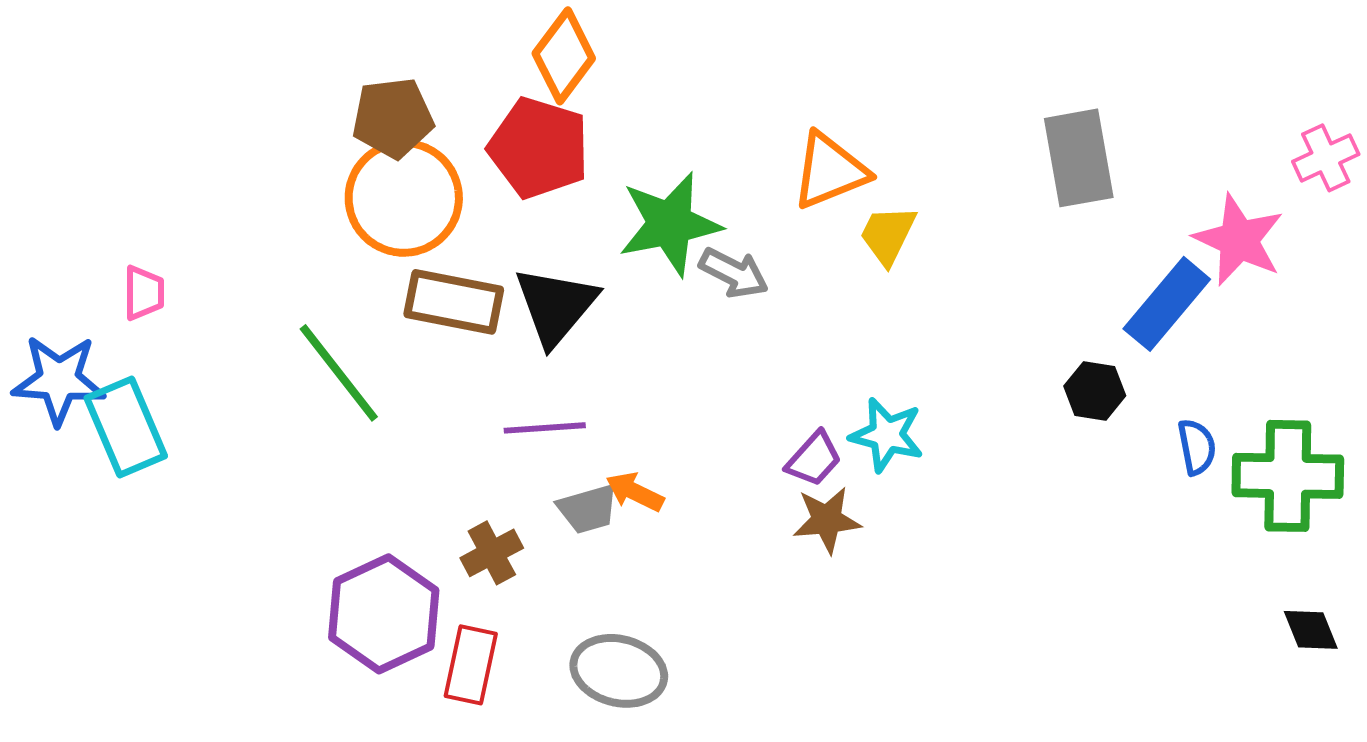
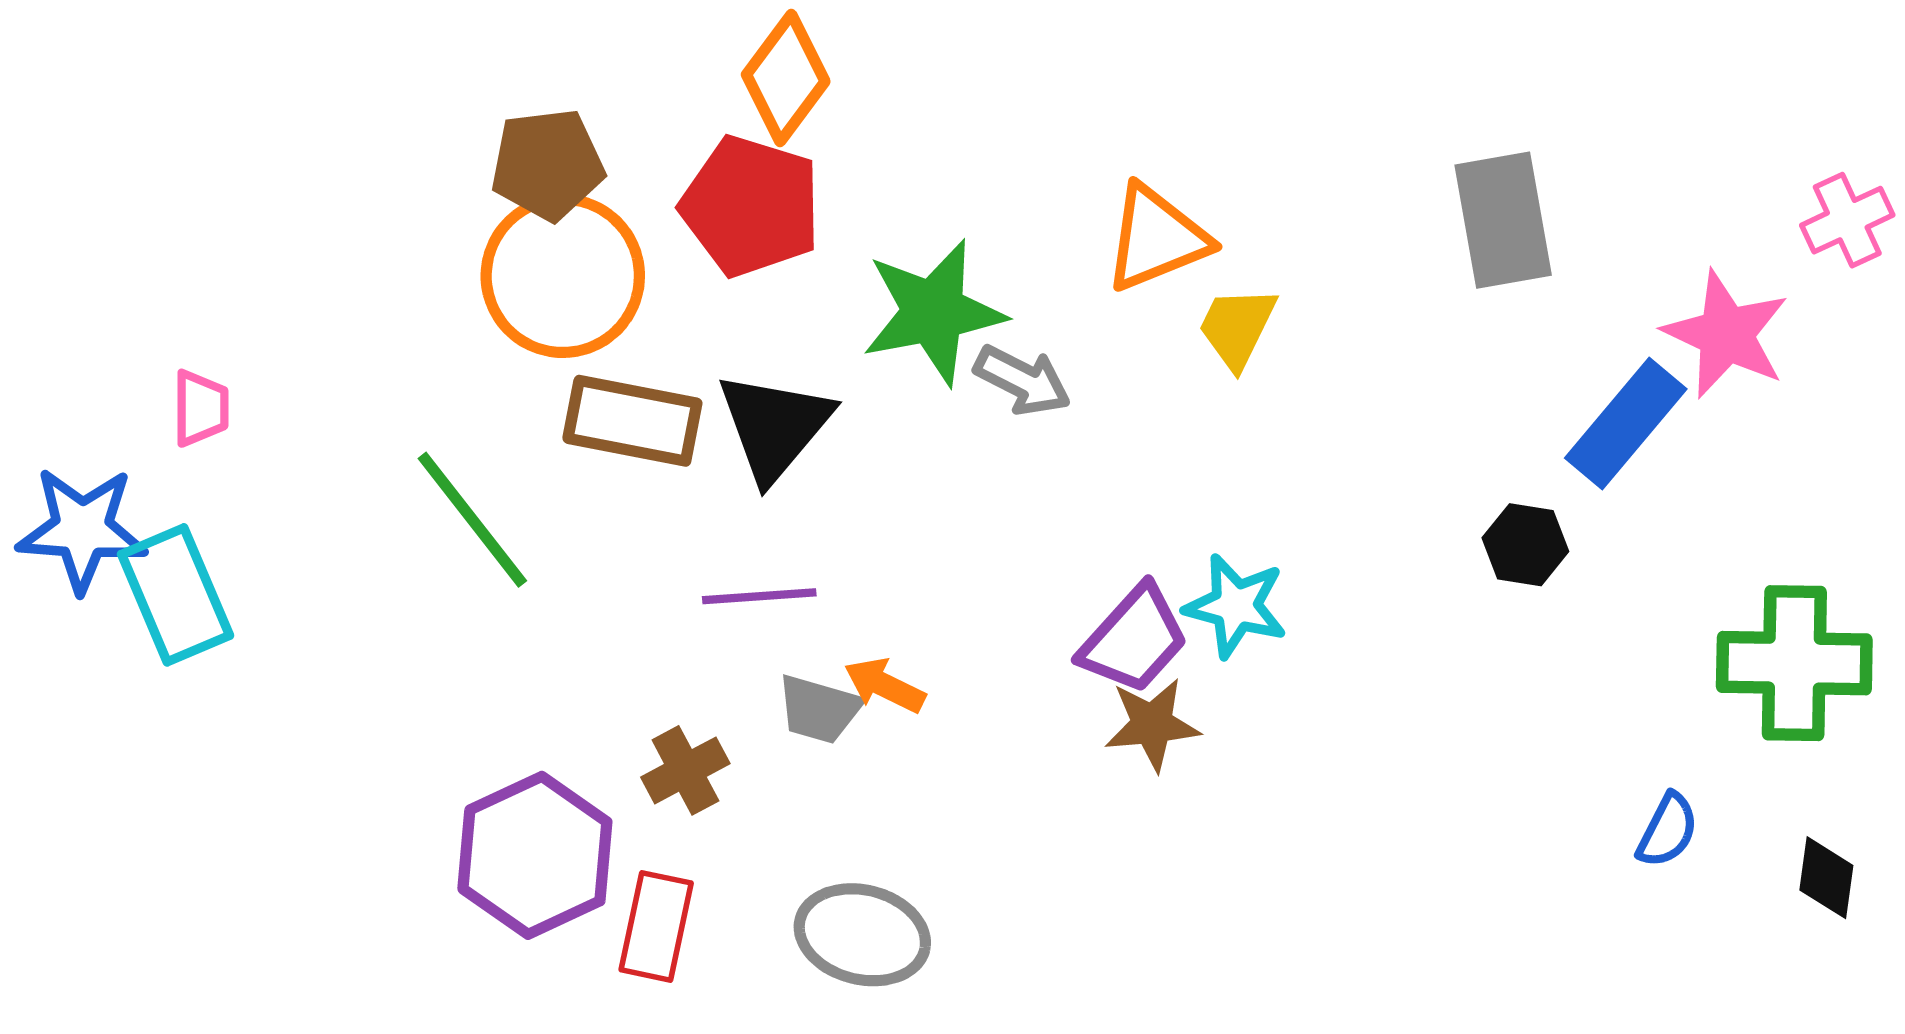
blue semicircle: (1197, 447) -> (1668, 830), moved, turned 38
purple trapezoid: (814, 459) -> (1134, 639), size x1.4
gray trapezoid: (588, 509) -> (819, 709), turned 32
black diamond: (1311, 630) -> (1826, 878), turned 30

